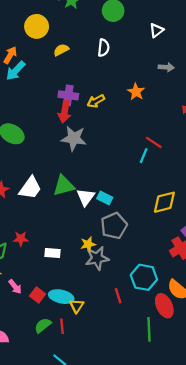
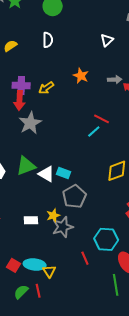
white triangle: (156, 30) -> (107, 40), moved
gray arrow: (166, 67) -> (115, 80), moved
gray star: (74, 138) -> (30, 123), turned -30
cyan line: (144, 156) -> (94, 132), turned 32
white triangle: (86, 197) -> (46, 174), turned -30
white rectangle: (52, 253) -> (31, 220), moved

